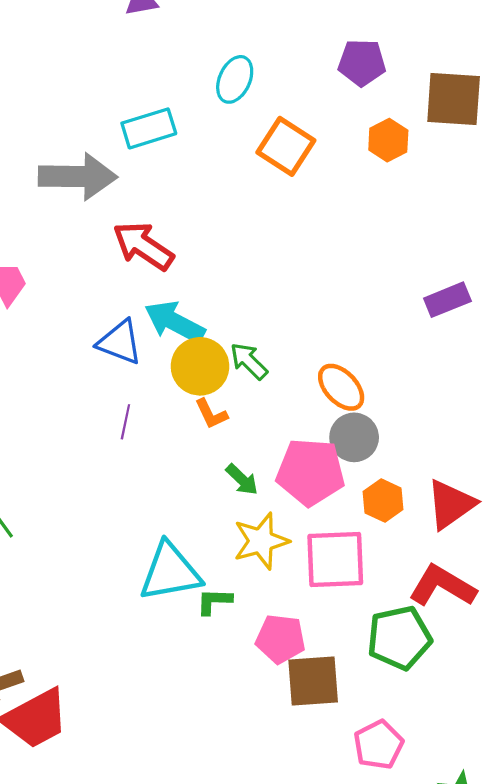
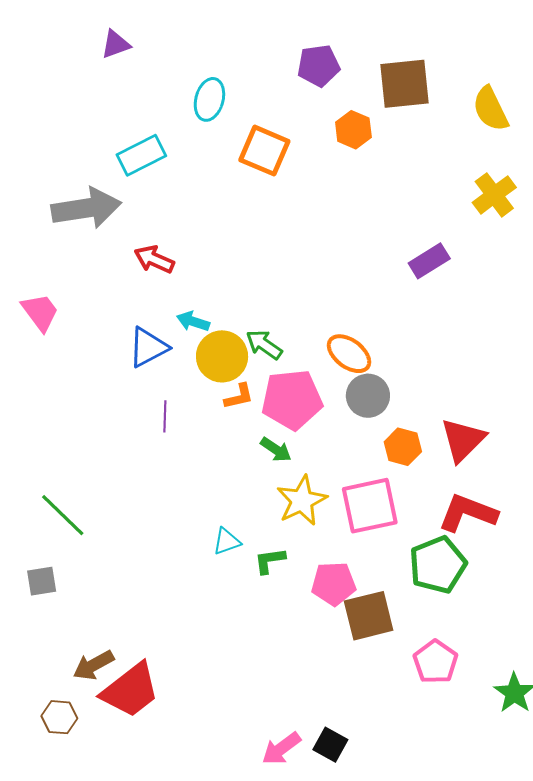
red arrow: (143, 246) -> (154, 259), size x0.7
cyan arrow: (175, 322) -> (193, 321), size x0.6
blue triangle: (120, 342) -> (148, 347), turned -39
orange L-shape: (211, 414) -> (239, 396), turned -68
pink pentagon: (311, 472) -> (292, 400), moved
cyan triangle: (170, 572) -> (227, 541), size x0.5

